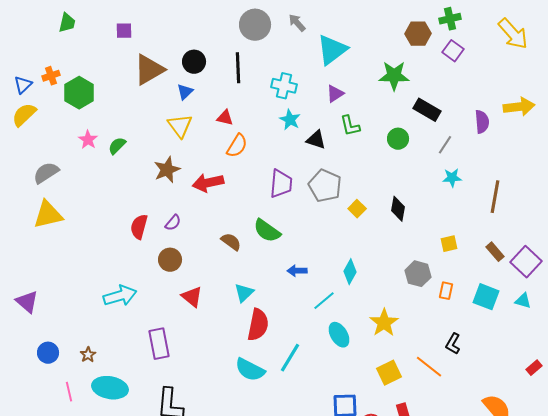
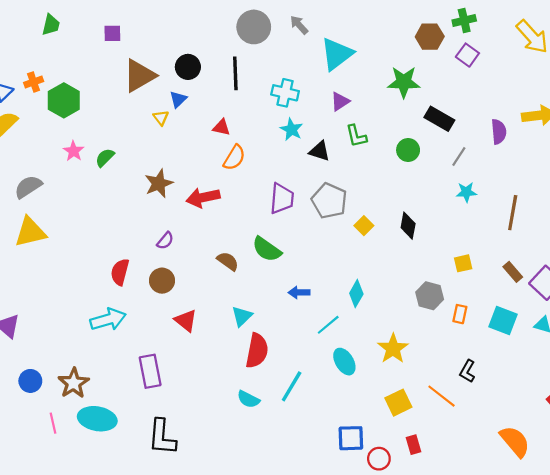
yellow triangle: (180, 126) -> (161, 118), moved, size x0.6
red semicircle: (139, 227) -> (120, 272), moved
brown star: (88, 355) -> (74, 383), size x1.8
cyan semicircle: (250, 370) -> (248, 399), size x0.7

